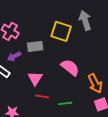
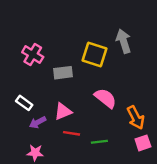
purple arrow: (14, 56) -> (38, 122), moved
pink triangle: (35, 78) -> (63, 111), turned 35

